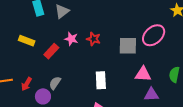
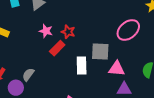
gray square: (128, 46) -> (100, 52), moved
red rectangle: (51, 51) -> (57, 48), moved
white rectangle: (101, 80) -> (82, 66), moved

